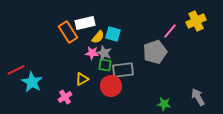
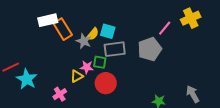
white rectangle: (85, 23) -> (48, 20), moved
pink star: (92, 53) -> (87, 67), moved
gray star: (104, 53) -> (84, 41), moved
gray rectangle: (123, 70) -> (115, 49), moved

